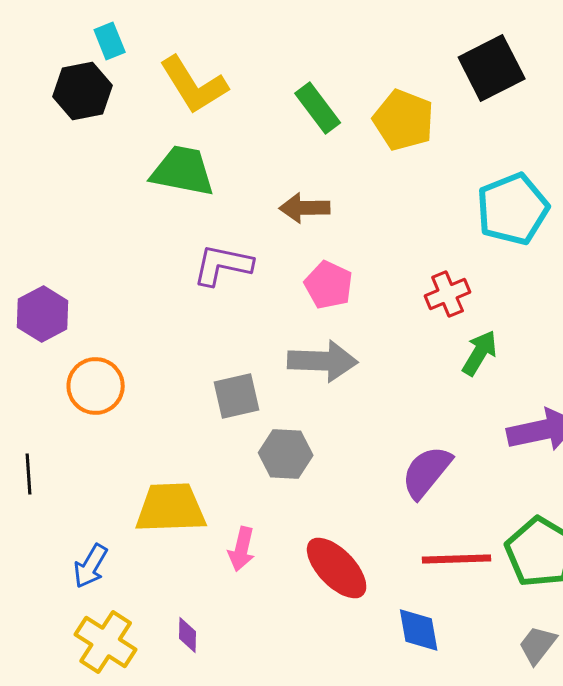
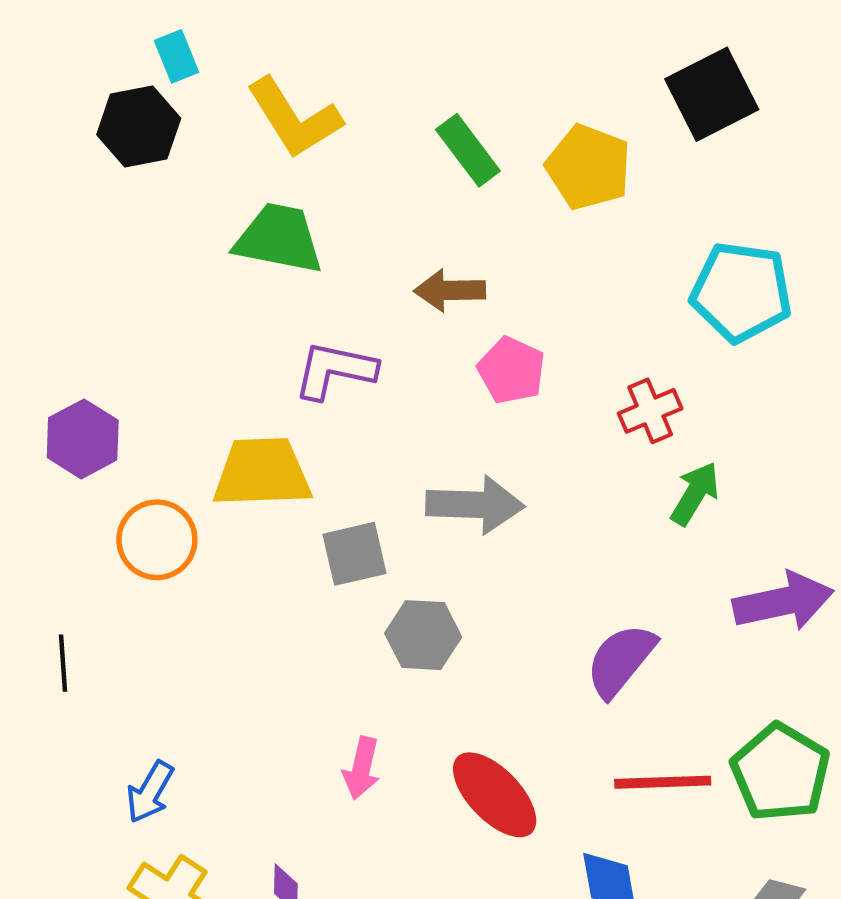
cyan pentagon: (513, 209) -> (741, 292), turned 30
pink pentagon: (329, 285) -> (511, 370), moved
yellow trapezoid: (171, 508) -> (262, 473), moved

